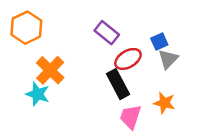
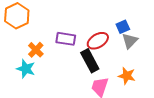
purple rectangle: (107, 33) -> (66, 39), moved, turned -30
orange cross: (50, 70) -> (36, 50), size x0.7

